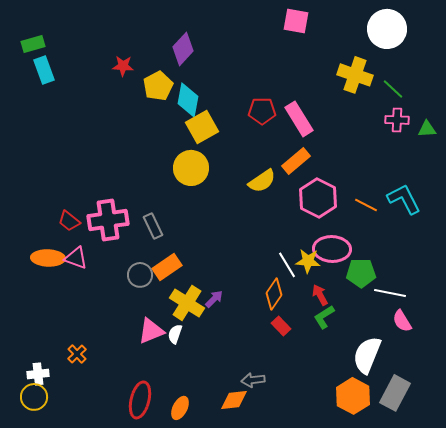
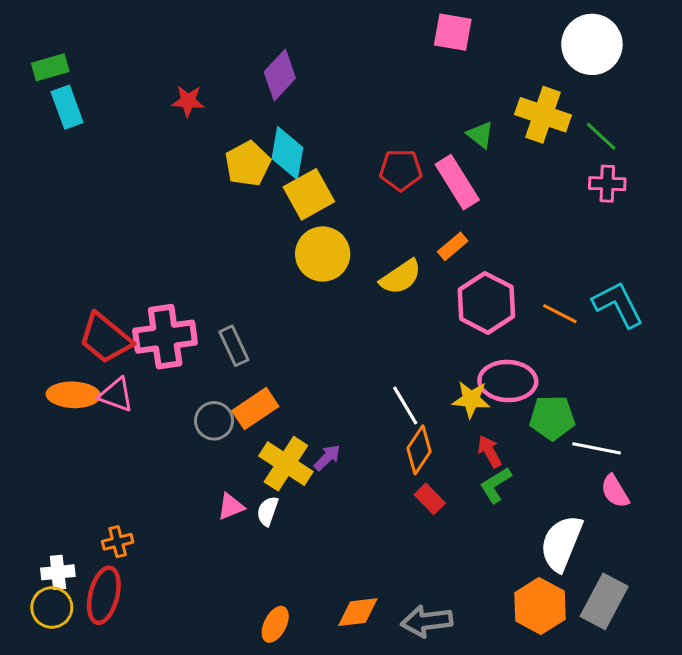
yellow pentagon: (158, 86) -> (248, 164), moved
green triangle: (427, 129) -> (480, 135), moved, turned 42
orange rectangle: (296, 161) -> (453, 246), size x0.7
yellow circle: (191, 168) -> (323, 254), moved
red trapezoid: (69, 221) -> (105, 338), size x1.6
white line: (287, 265) -> (405, 406), moved
pink triangle: (151, 331) -> (231, 507), size x0.7
orange cross: (77, 354) -> (118, 542), turned 30
gray arrow: (253, 380) -> (427, 621), moved, size x1.4
red ellipse: (140, 400) -> (104, 595), moved

